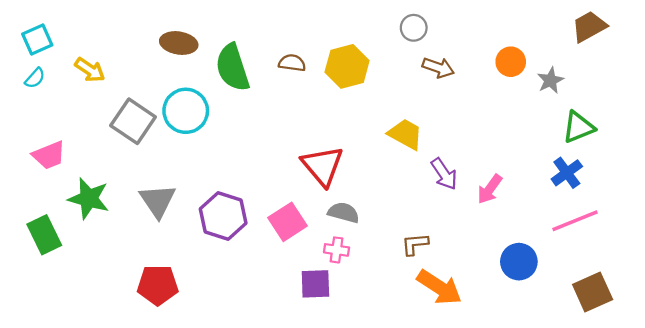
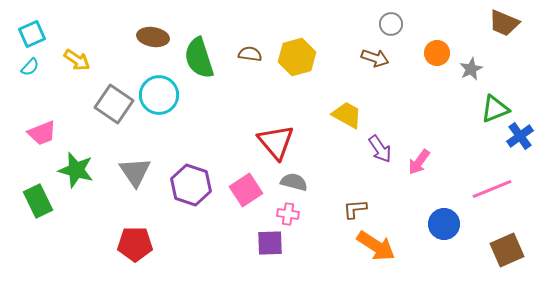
brown trapezoid: (589, 27) -> (504, 23), turned -128
gray circle: (414, 28) -> (391, 24), moved
blue cross: (567, 173) -> (520, 136), moved

